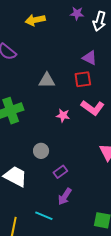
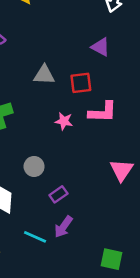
red square: (83, 79) -> (81, 83), moved
pink L-shape: (93, 108) -> (103, 112), turned -35
cyan line: (44, 216) -> (35, 237), moved

